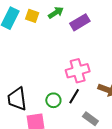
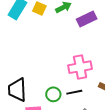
black line: (74, 96) -> (74, 92), turned 42

